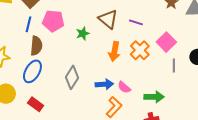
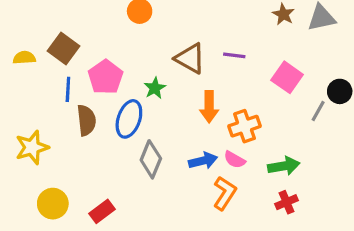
pink pentagon: (53, 21) -> (105, 77), turned -30
orange cross: (140, 50) -> (244, 126), moved, turned 36
gray line: (174, 66) -> (318, 111), moved, turned 40
blue ellipse: (32, 71) -> (129, 119), moved
red rectangle: (36, 104) -> (102, 211), turned -63

